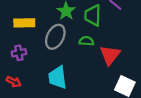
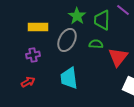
red arrow: (14, 82) -> (28, 82), turned -56

